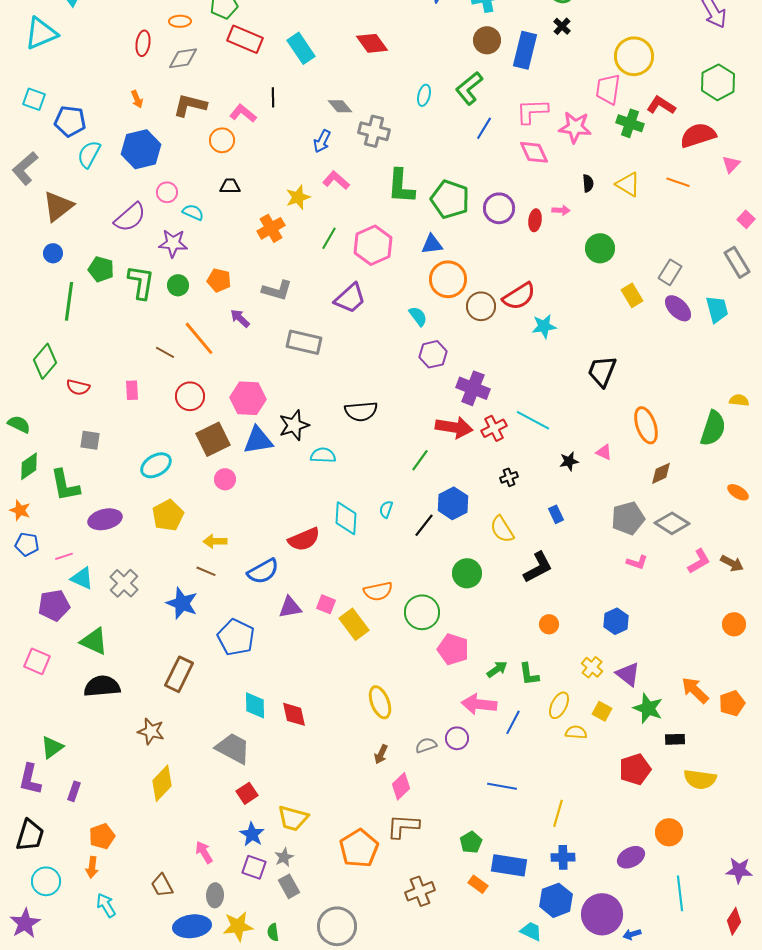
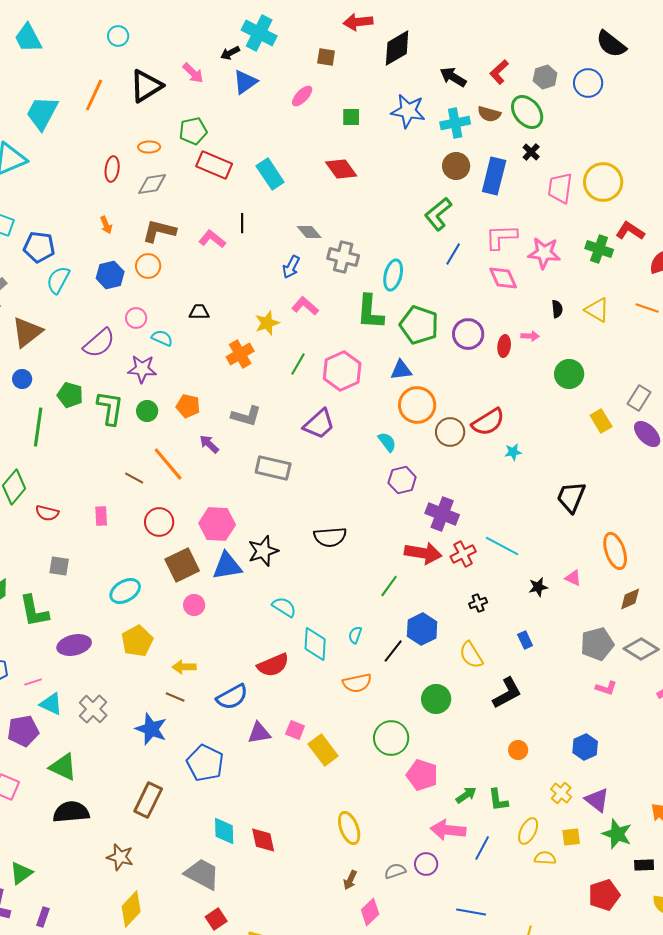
pink trapezoid: (608, 89) -> (560, 188), moved
cyan ellipse: (424, 95) -> (393, 275), moved, size x1.4
orange circle: (222, 140) -> (148, 266), moved
blue hexagon: (141, 149) -> (110, 275), size x0.7
cyan star: (544, 326) -> (513, 452), size x0.7
cyan semicircle: (323, 455) -> (284, 607), moved, turned 30
orange semicircle: (378, 591) -> (357, 683), moved
yellow square: (602, 711) -> (571, 837), turned -36

